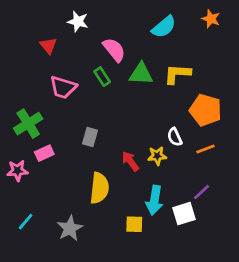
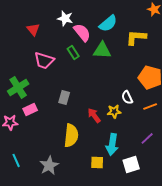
white star: (78, 21) -> (65, 18), moved
cyan semicircle: (164, 27) -> (108, 23), moved
yellow L-shape: (177, 74) -> (136, 37), moved
white square: (184, 214) -> (131, 164), moved
cyan line: (26, 222) -> (16, 160), turned -64

